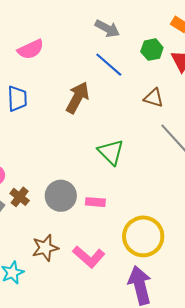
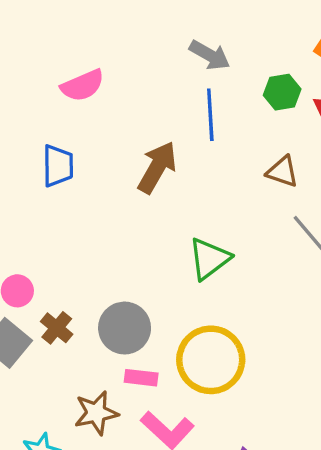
blue line: (109, 65) -> (210, 115), turned 44
green triangle: (111, 152) -> (209, 259), turned 36
pink rectangle: (95, 202) -> (141, 378), moved
yellow circle: (143, 236) -> (211, 360), moved

